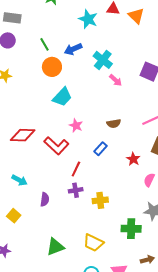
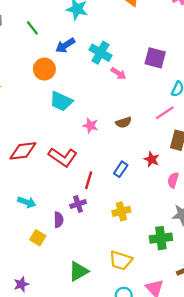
green line: (44, 44) -> (32, 28), moved
cyan trapezoid: (62, 97) -> (61, 101), turned 80
pink star: (76, 125) -> (90, 126), moved
blue rectangle: (101, 149) -> (121, 169), moved
purple cross: (76, 190) -> (78, 204), moved
yellow square: (14, 216) -> (38, 238), moved

